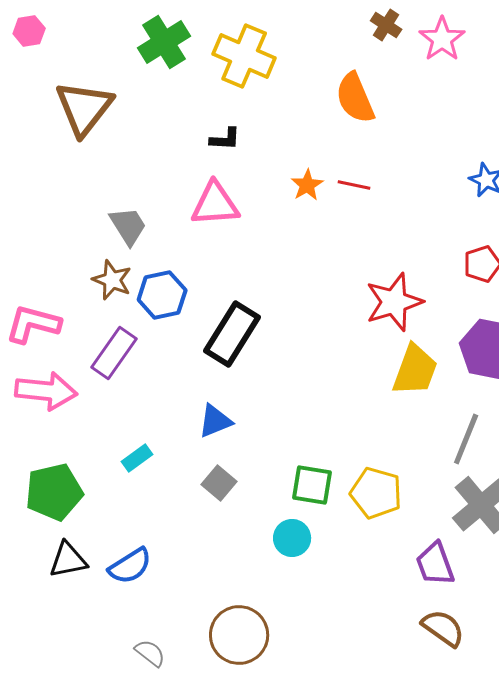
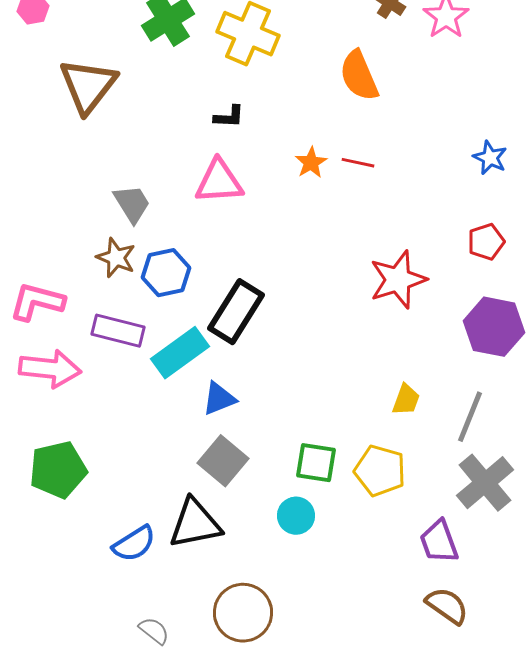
purple rectangle: (114, 353) -> (118, 331), turned 69
yellow trapezoid: (415, 370) -> (406, 400), moved, size x0.6
cyan rectangle: (137, 458) -> (180, 353), moved, size x1.8
gray square: (219, 483) -> (223, 461), size x1.4
black triangle: (68, 560) -> (195, 524), moved, size x1.4

